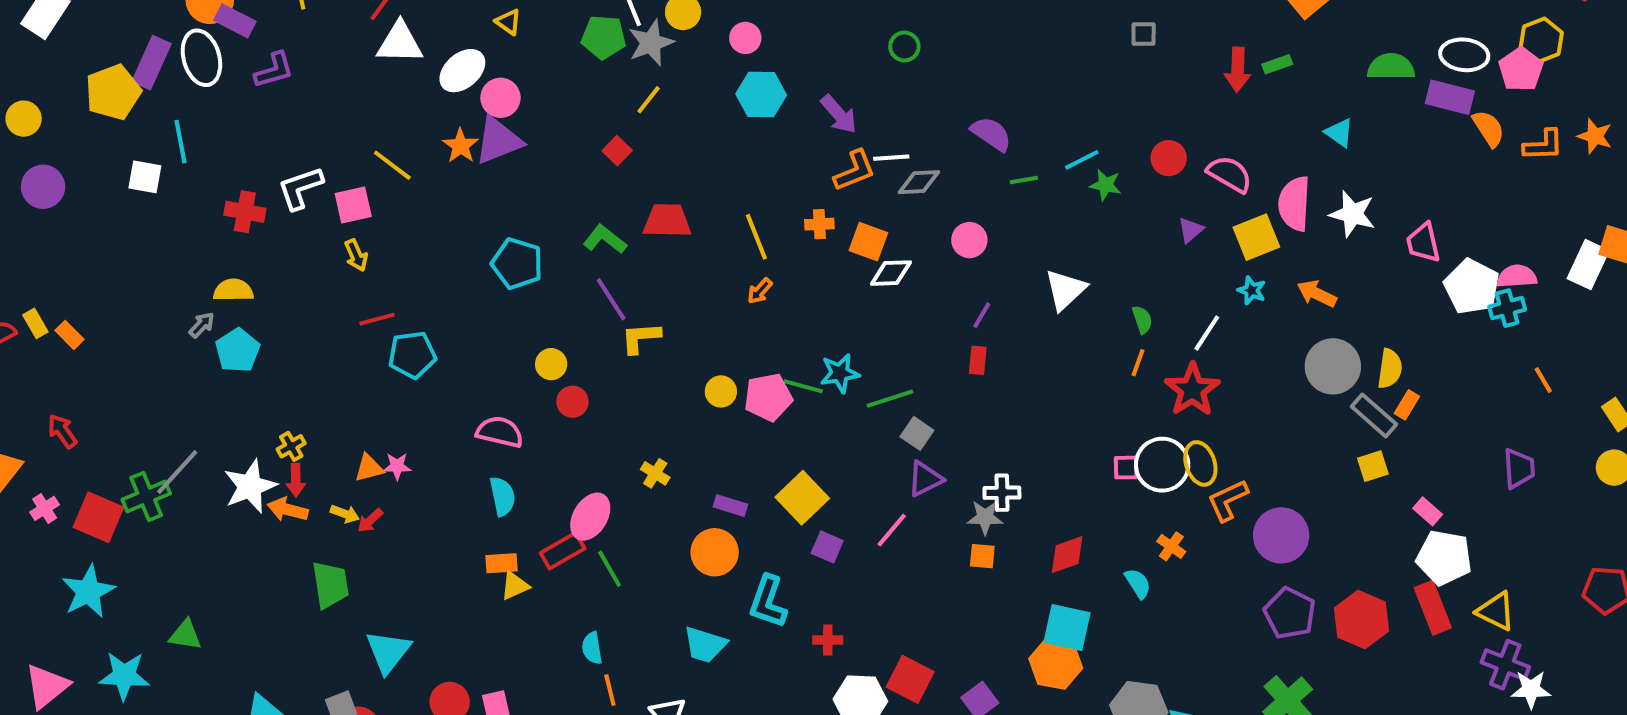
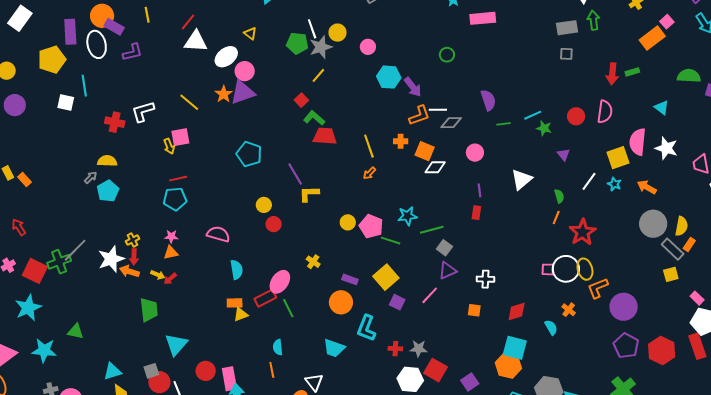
purple rectangle: (152, 63) -> (70, 32), moved, turned -30
cyan hexagon: (761, 94) -> (389, 77), moved
purple semicircle: (991, 134) -> (488, 100), turned 35
pink semicircle: (1230, 174) -> (605, 112), moved, turned 65
pink square: (353, 205) -> (180, 137), moved
purple triangle: (1191, 230) -> (563, 155), moved, turned -32
green L-shape: (605, 239) -> (314, 118), moved
purple line: (982, 315) -> (479, 190), turned -40
white line: (1207, 333) -> (589, 181), moved
cyan pentagon: (412, 355) -> (175, 199), moved
green line: (803, 386) -> (391, 241), moved
pink pentagon: (768, 397) -> (371, 226), turned 30
pink semicircle: (500, 432) -> (218, 234), moved
pink star: (397, 466) -> (171, 236), moved
gray star: (985, 517) -> (418, 349), moved
orange line: (610, 690) -> (272, 370), moved

